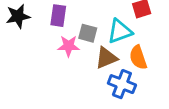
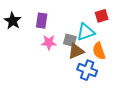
black star: (18, 16) -> (13, 21), turned -30
gray square: (88, 33) -> (70, 40), moved

